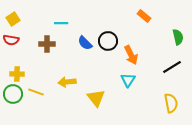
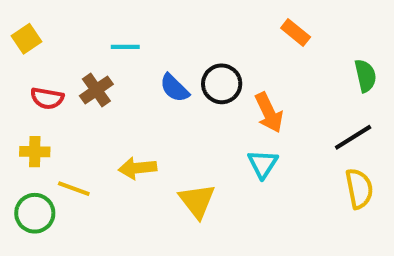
red semicircle: (11, 40) -> (47, 98), moved
brown cross: (47, 44) -> (96, 90), turned -35
green circle: (13, 94) -> (35, 213), moved
yellow semicircle: (171, 103) -> (359, 189), moved

